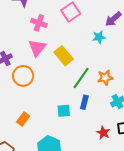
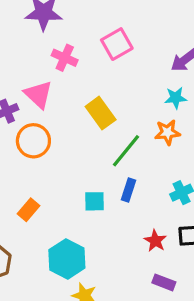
cyan star: (99, 37) -> (176, 98), moved
pink triangle: (37, 48) -> (38, 94), moved, turned -30
orange star: (105, 78) -> (167, 132), moved

